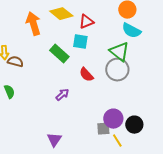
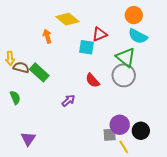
red triangle: (86, 22) -> (100, 34), moved
orange arrow: (33, 24) -> (47, 36), moved, size x0.6
green rectangle: (59, 54) -> (39, 72), moved
purple triangle: (54, 140) -> (28, 139), moved

